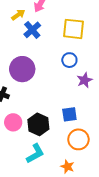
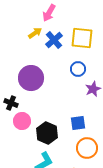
yellow arrow: (18, 15) -> (35, 33), moved
blue cross: (32, 30) -> (54, 40), moved
pink circle: (13, 122) -> (22, 121), moved

